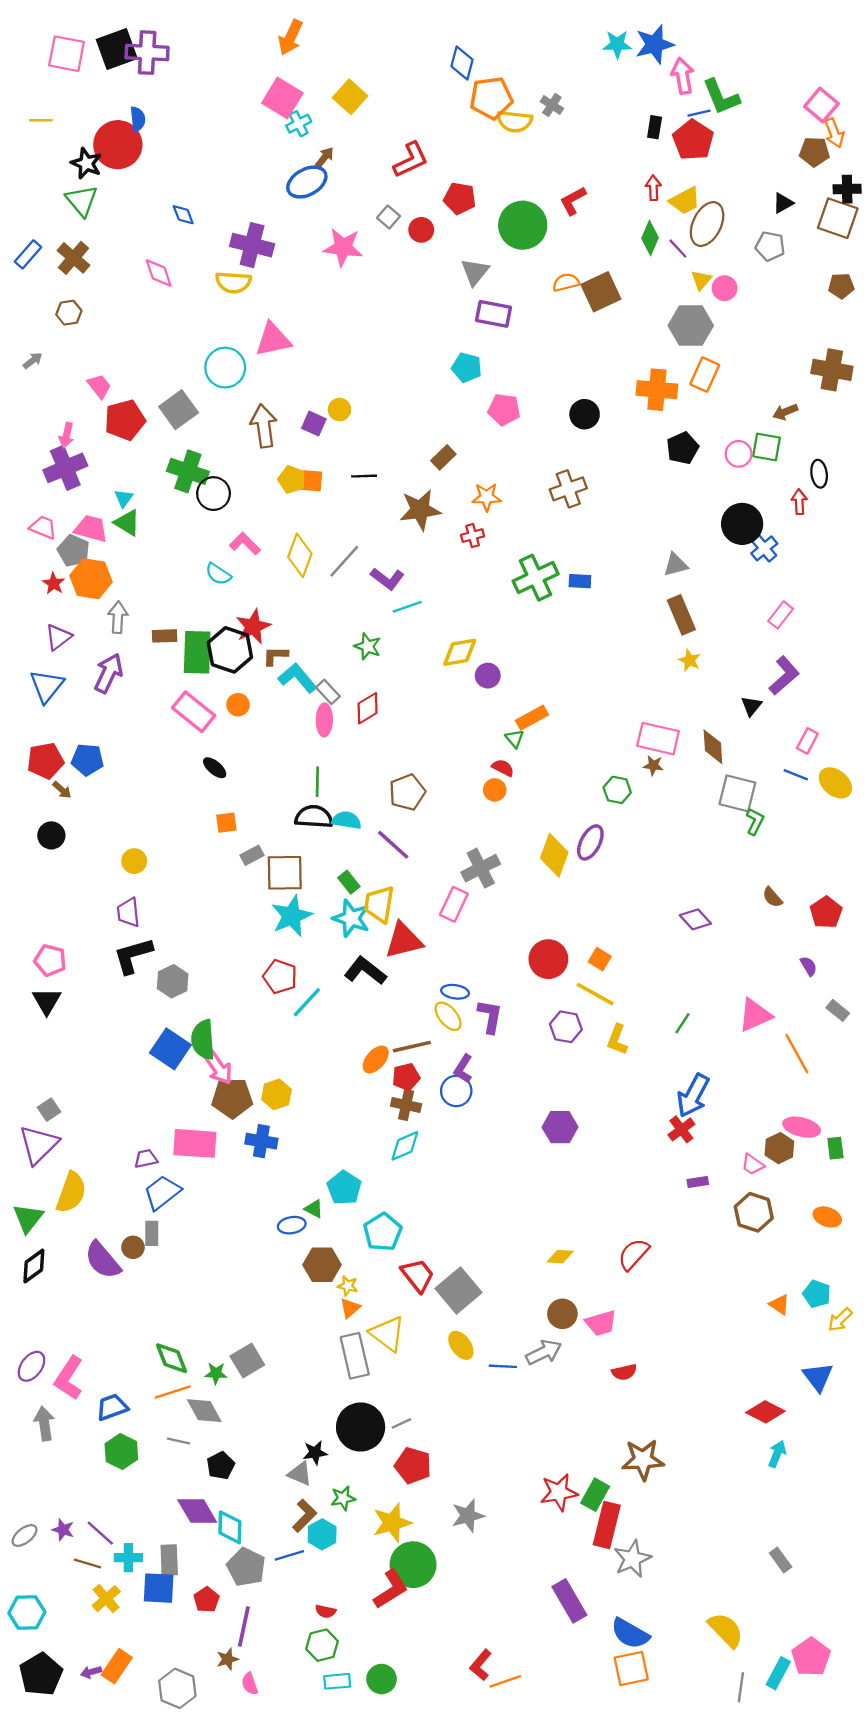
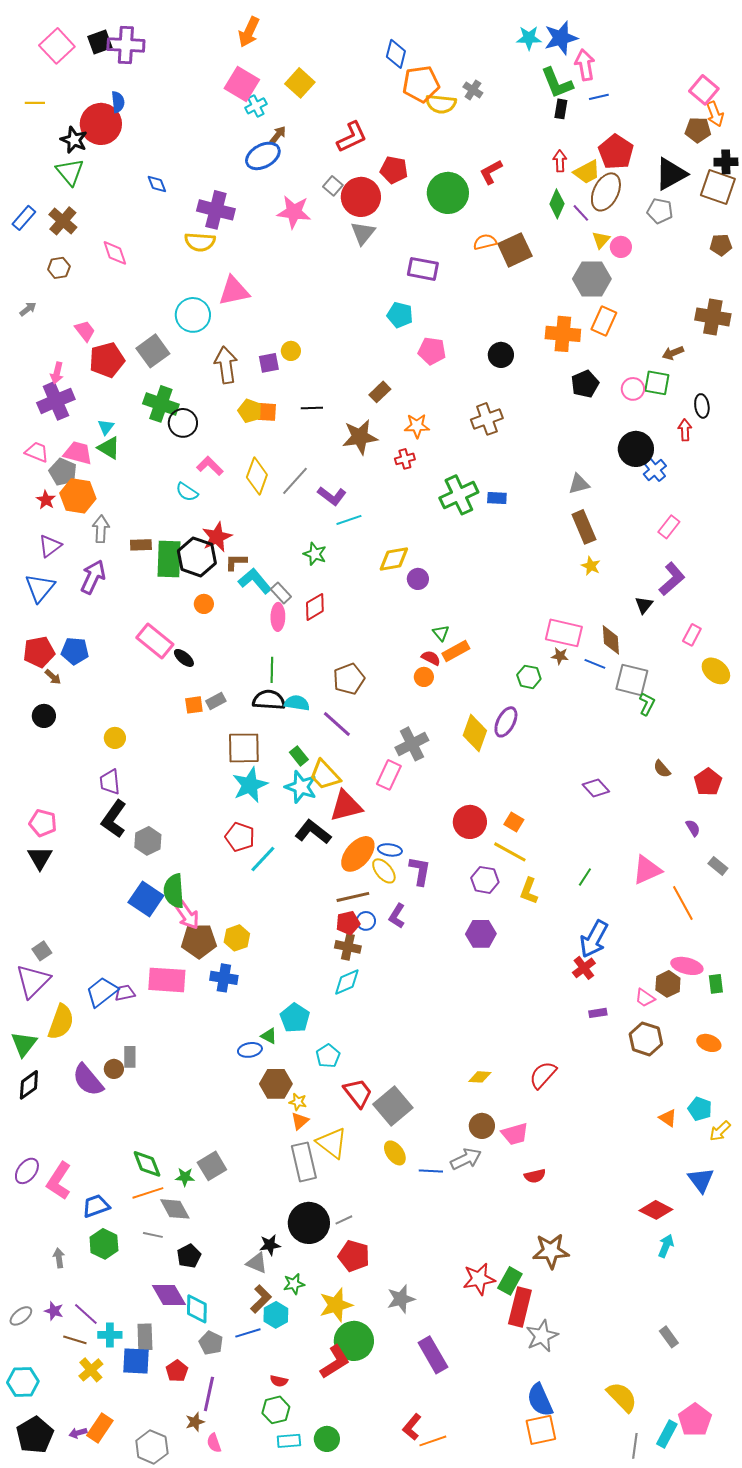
black square: (117, 49) -> (100, 42), size x0.7
pink square: (67, 54) -> (57, 46), turned 36
green L-shape: (721, 97) -> (557, 83), moved
red pentagon: (693, 140) -> (616, 152), moved
black triangle: (783, 203) -> (671, 174), size x1.8
red circle: (421, 230) -> (361, 197), size x1.8
gray triangle: (475, 272) -> (363, 233), moved
pink diamond: (159, 273) -> (115, 253), moved
purple square: (314, 424) -> (269, 363), turned -35
pink rectangle: (194, 712) -> (155, 641), moved
orange rectangle: (532, 718) -> (456, 651), moved
blue line: (796, 775) -> (595, 664), moved
gray rectangle: (252, 855) -> (216, 701), moved
yellow trapezoid: (379, 904) -> (325, 775), turned -52
black L-shape: (133, 956) -> (114, 819), turned -39
orange ellipse: (376, 1059) -> (358, 854), moved, size x1.5
blue circle: (456, 1091) -> (366, 921), moved, size x0.7
purple hexagon: (560, 1127) -> (481, 934), moved
blue trapezoid: (162, 1192) -> (102, 992), moved
cyan pentagon: (383, 1232) -> (328, 1056), size x0.7
gray arrow: (44, 1423) -> (59, 1258), moved, size x0.7
gray pentagon: (246, 1567) -> (211, 1343), size x0.7
purple rectangle: (569, 1601) -> (433, 1355), moved
blue semicircle: (630, 1634) -> (540, 1400), turned 36

